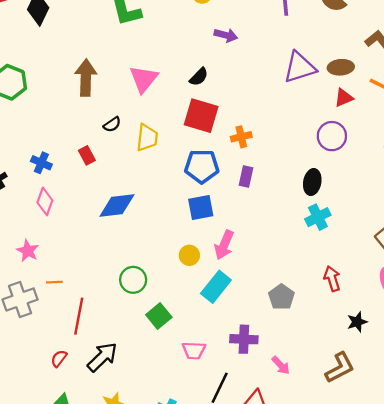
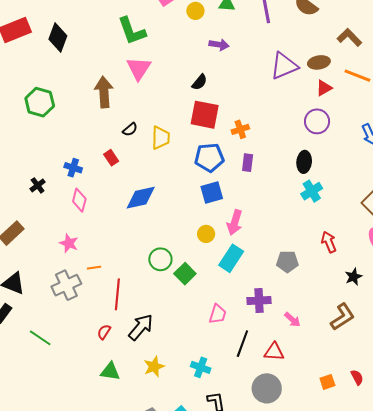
pink triangle: (144, 79) -> (139, 68), moved
gray pentagon: (281, 297) -> (287, 262), turned -30
green square: (159, 316) -> (185, 274), moved
pink trapezoid: (194, 350) -> (218, 314), turned -70

